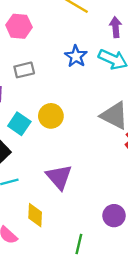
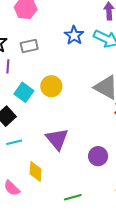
purple circle: (114, 216) -> (98, 156), moved
green line: (79, 244) -> (73, 197), turned 60

